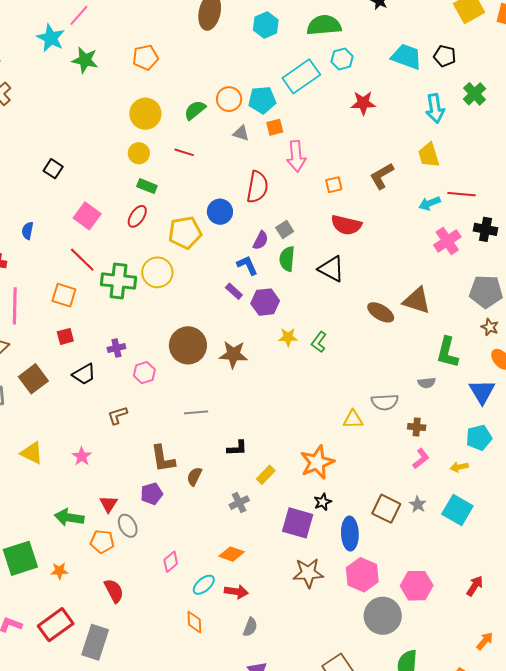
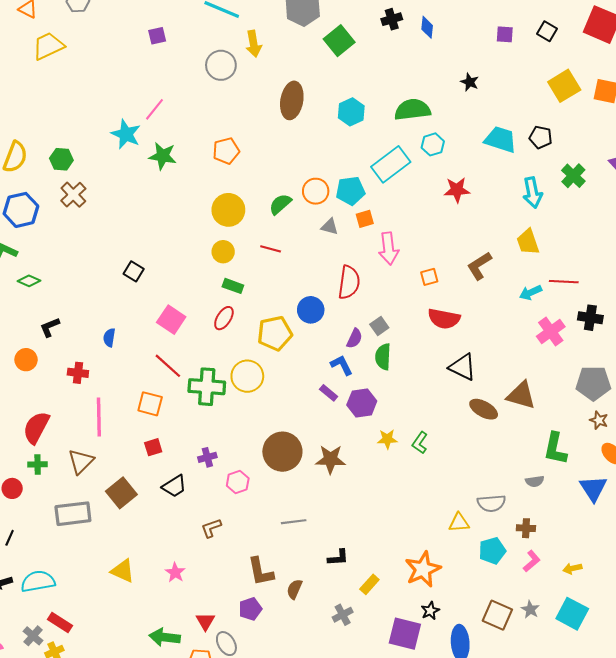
black triangle: (331, 269) -> (463, 367), moved
cyan pentagon: (479, 438) -> (492, 551), moved

